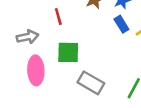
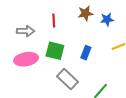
blue rectangle: (121, 24) -> (86, 53), moved, turned 40
pink ellipse: (36, 70) -> (26, 59), turned 70

